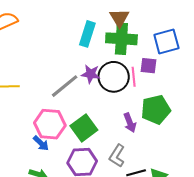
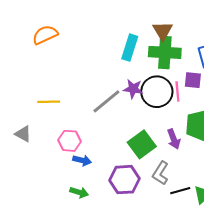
pink hexagon: (50, 124) -> (70, 141), moved, size x0.7
green square: (84, 128) -> (142, 144), moved
blue arrow: (41, 143) -> (82, 160), turned -30

